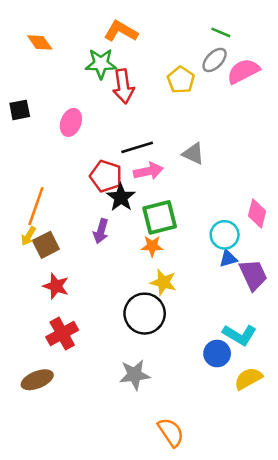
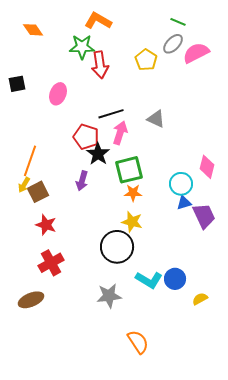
pink arrow: (148, 171) -> (120, 133), turned -60
orange star: (152, 246) -> (133, 193), moved
cyan L-shape: (240, 335) -> (149, 280), moved
yellow semicircle: (248, 379) -> (200, 299), size x0.7

